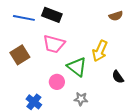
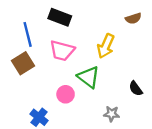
blue line: (24, 18) -> (28, 34), moved, turned 65
yellow arrow: (100, 51) -> (106, 46), moved
gray star: (81, 99) -> (112, 114), moved

